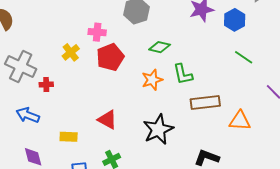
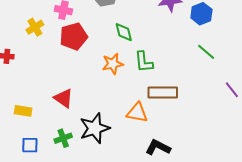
green diamond: (160, 47) -> (124, 32), turned 55
orange triangle: (240, 121) -> (137, 113), moved
black star: (158, 129) -> (95, 128), moved

